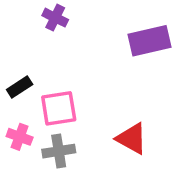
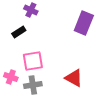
purple rectangle: (149, 41) -> (84, 23), turned -55
black rectangle: (20, 87) -> (19, 32), moved

